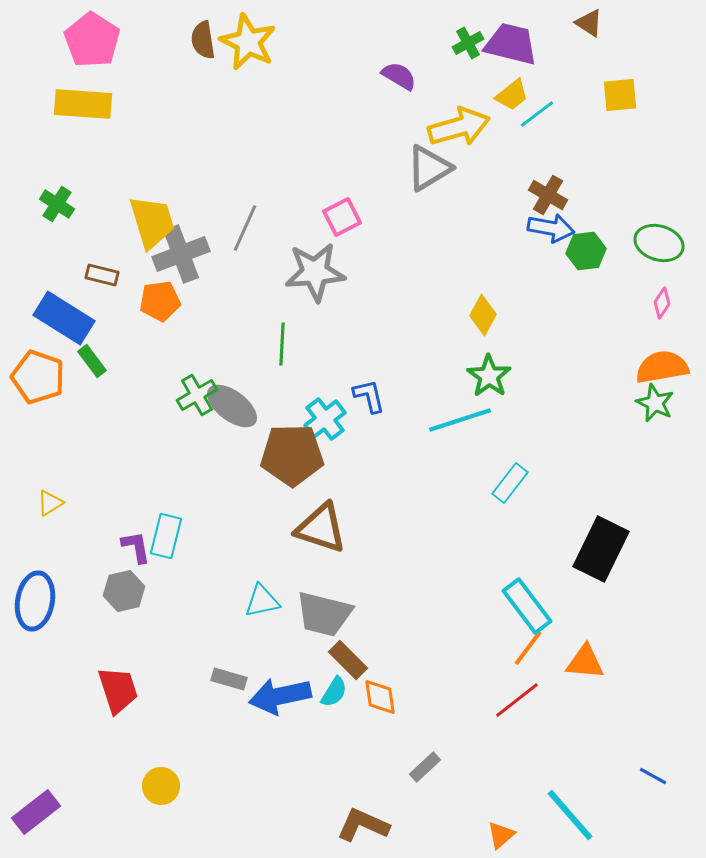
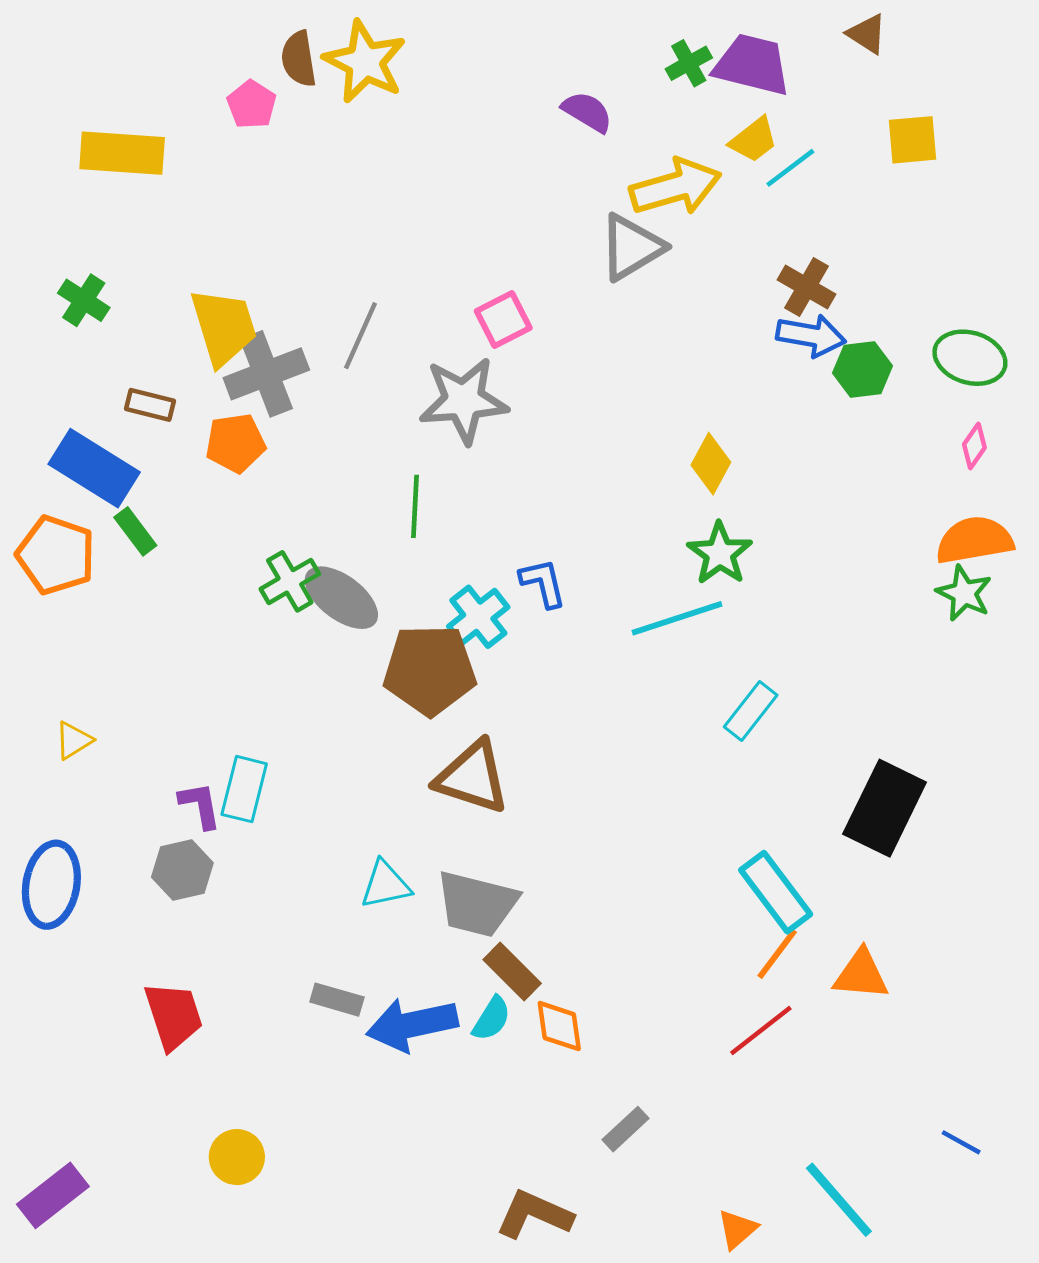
pink pentagon: (92, 40) -> (252, 104), moved, size x0.6

